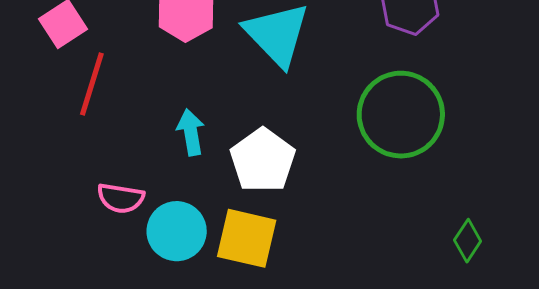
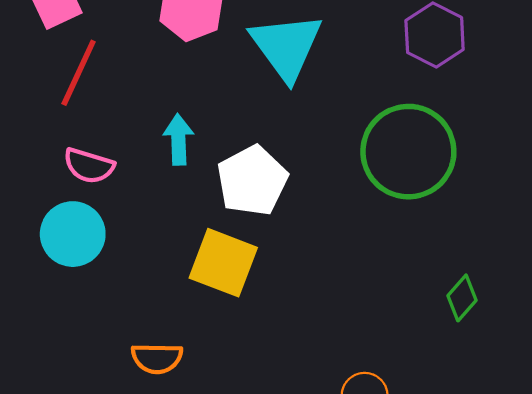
pink semicircle: (121, 198) -> (89, 166), moved
cyan circle: (177, 231) -> (73, 234), moved

